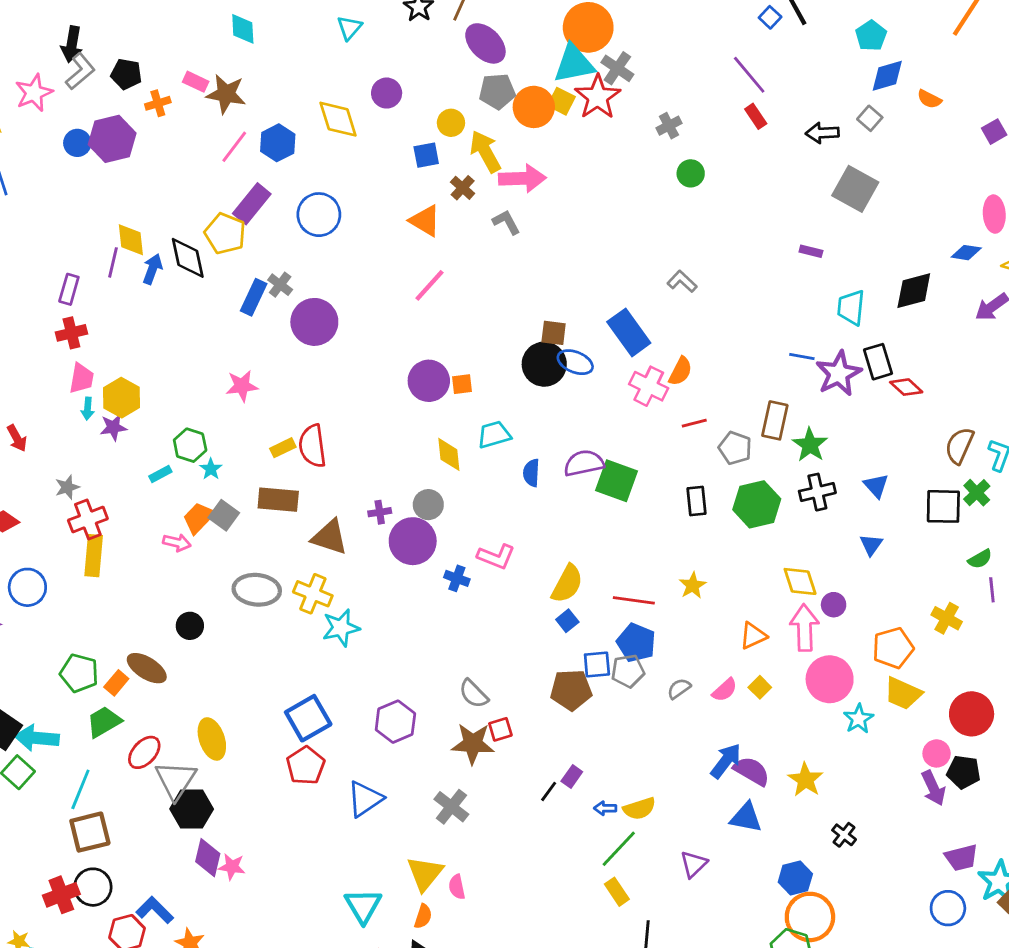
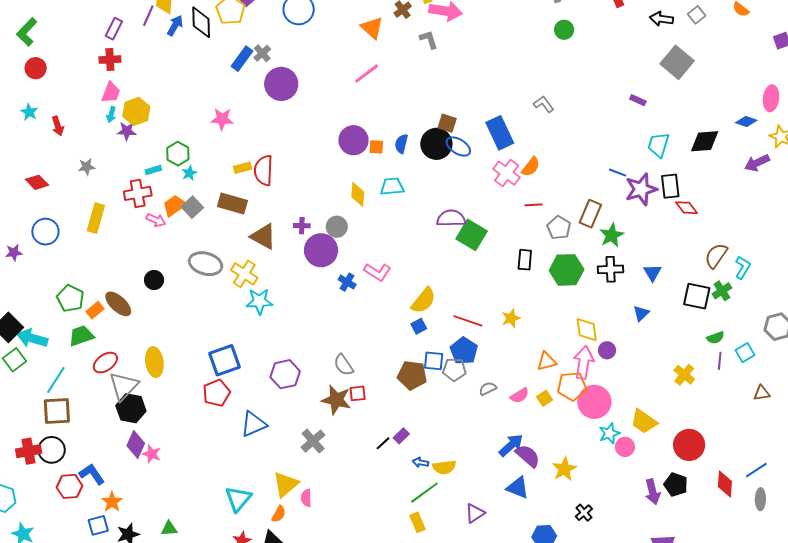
blue semicircle: (531, 473) -> (401, 144), moved
red cross: (88, 519) -> (138, 193), moved
orange pentagon: (893, 648) -> (572, 386), moved
pink circle: (937, 753) -> (625, 447), moved

